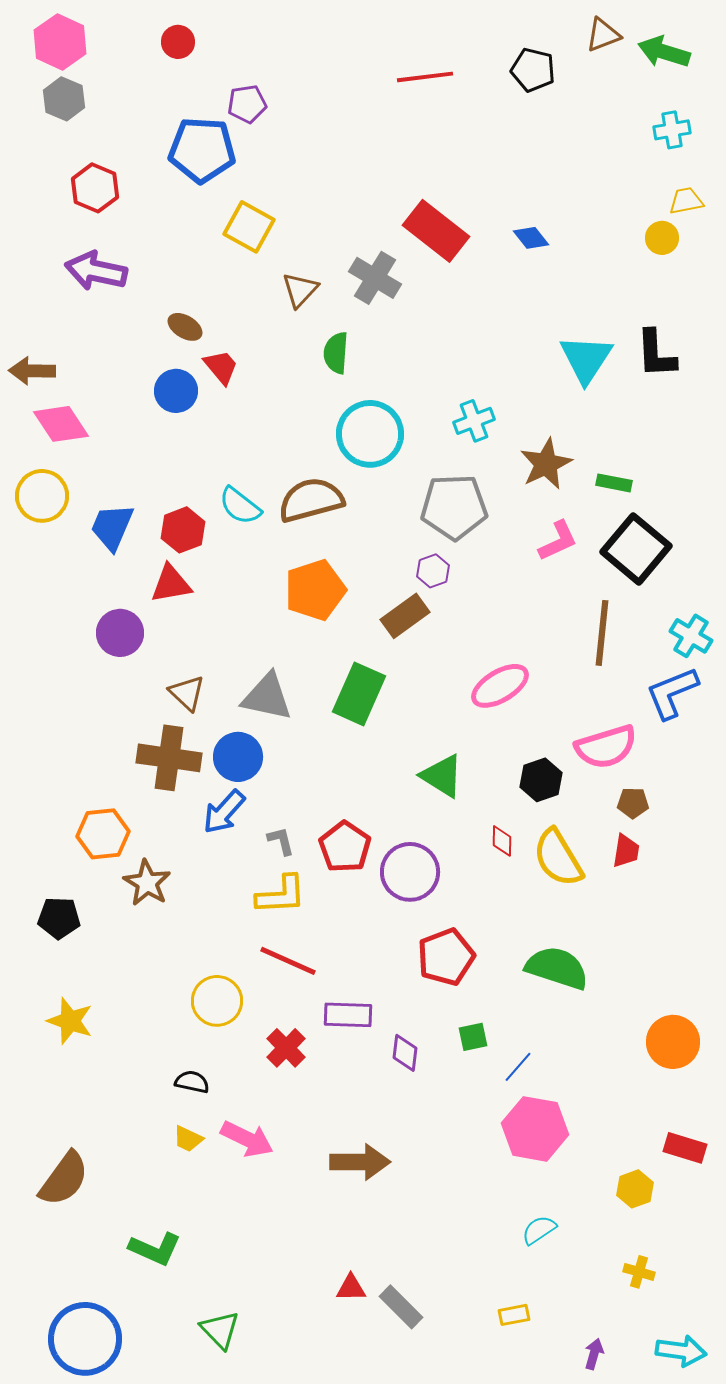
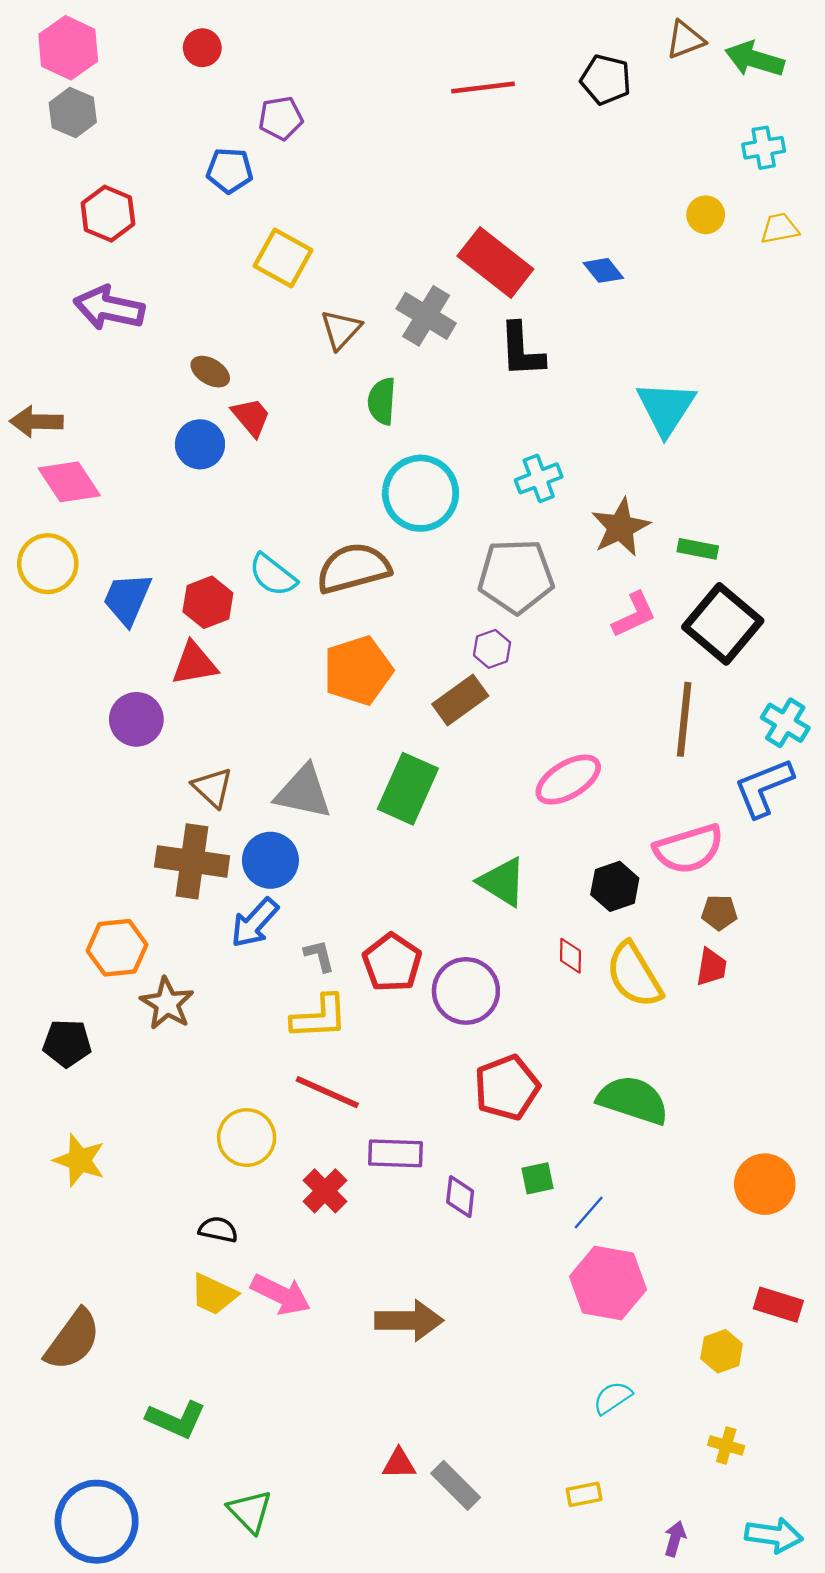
blue pentagon: (202, 150) -> (230, 170), size x0.6
yellow circle: (662, 238) -> (706, 215), moved
black L-shape: (656, 354) -> (522, 350), moved
yellow trapezoid: (188, 1139) -> (214, 1294), size x1.4

